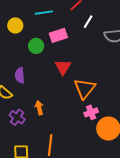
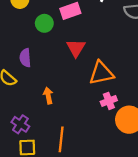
orange triangle: (85, 89) -> (101, 73), turned 40
purple cross: (17, 117) -> (20, 124), moved

